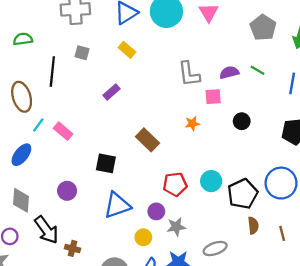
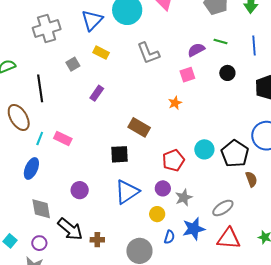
gray square: (82, 53) -> (73, 64), moved, turned -32
gray L-shape: (189, 74) -> (148, 53), moved
black circle: (242, 121) -> (227, 73), moved
black square: (106, 163) -> (119, 154), moved

